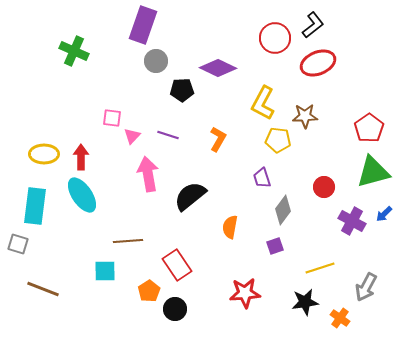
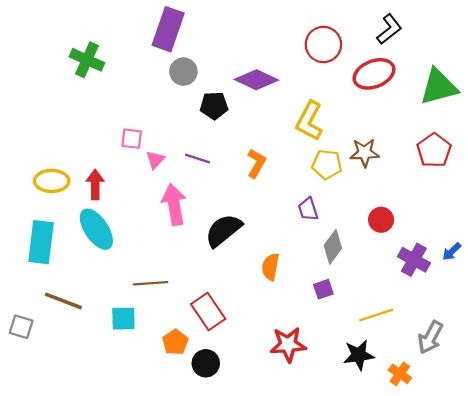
black L-shape: (313, 25) -> (389, 29), moved
brown star: (305, 116) -> (365, 153), moved
green triangle: (373, 172) -> (439, 87), moved
gray square: (18, 244) -> (21, 327), moved
brown line: (43, 289) -> (63, 301), moved

